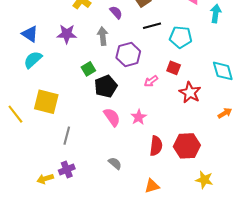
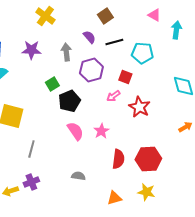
purple semicircle: (116, 12) -> (89, 37), moved
red square: (174, 68) -> (125, 77), moved
red star: (190, 93) -> (139, 107), moved
gray semicircle: (115, 163) -> (78, 176), turned -32
yellow star: (204, 180) -> (146, 192), moved

